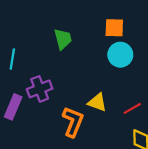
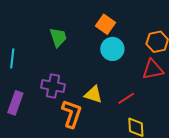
orange square: (114, 28) -> (105, 24), turned 36
purple cross: (40, 89) -> (53, 86), moved, turned 35

